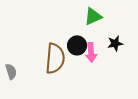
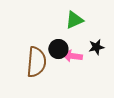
pink arrow: (91, 52) -> (72, 56), turned 102

